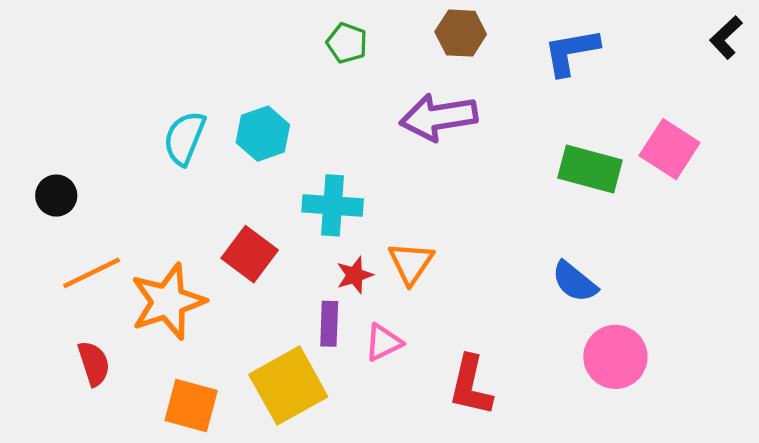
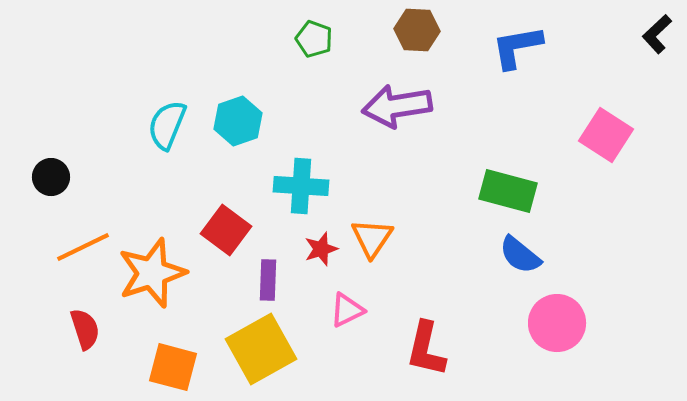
green rectangle: (590, 169) -> (508, 191), moved
purple rectangle: (329, 324) -> (268, 280), moved

